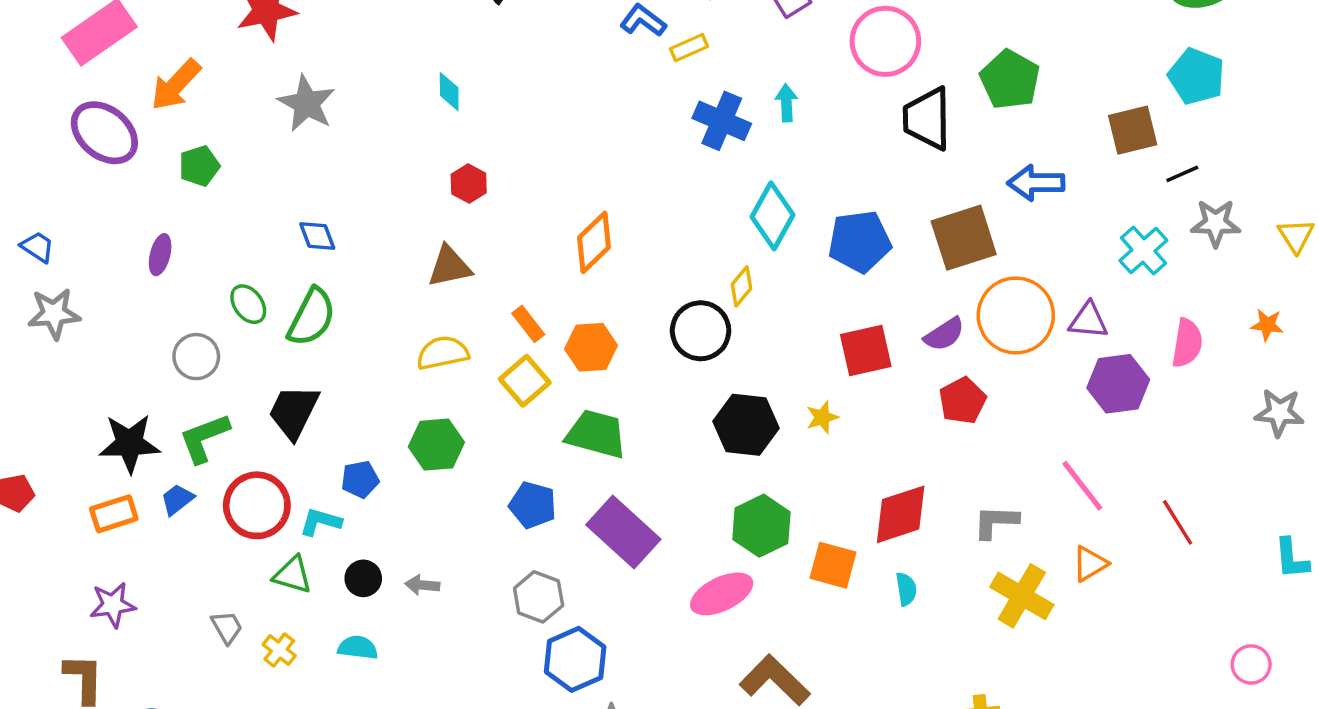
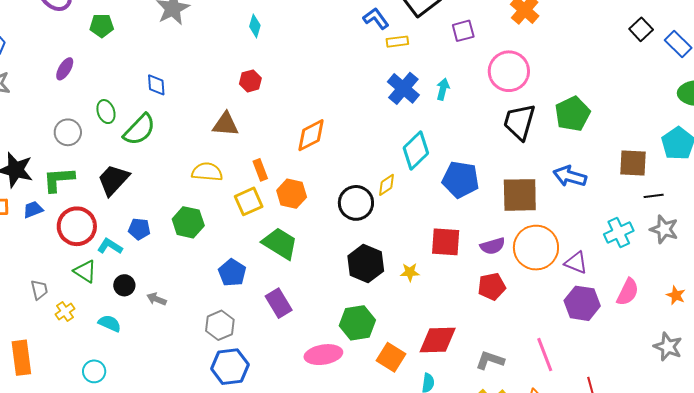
purple rectangle: (623, 532) -> (279, 303), size x0.7

